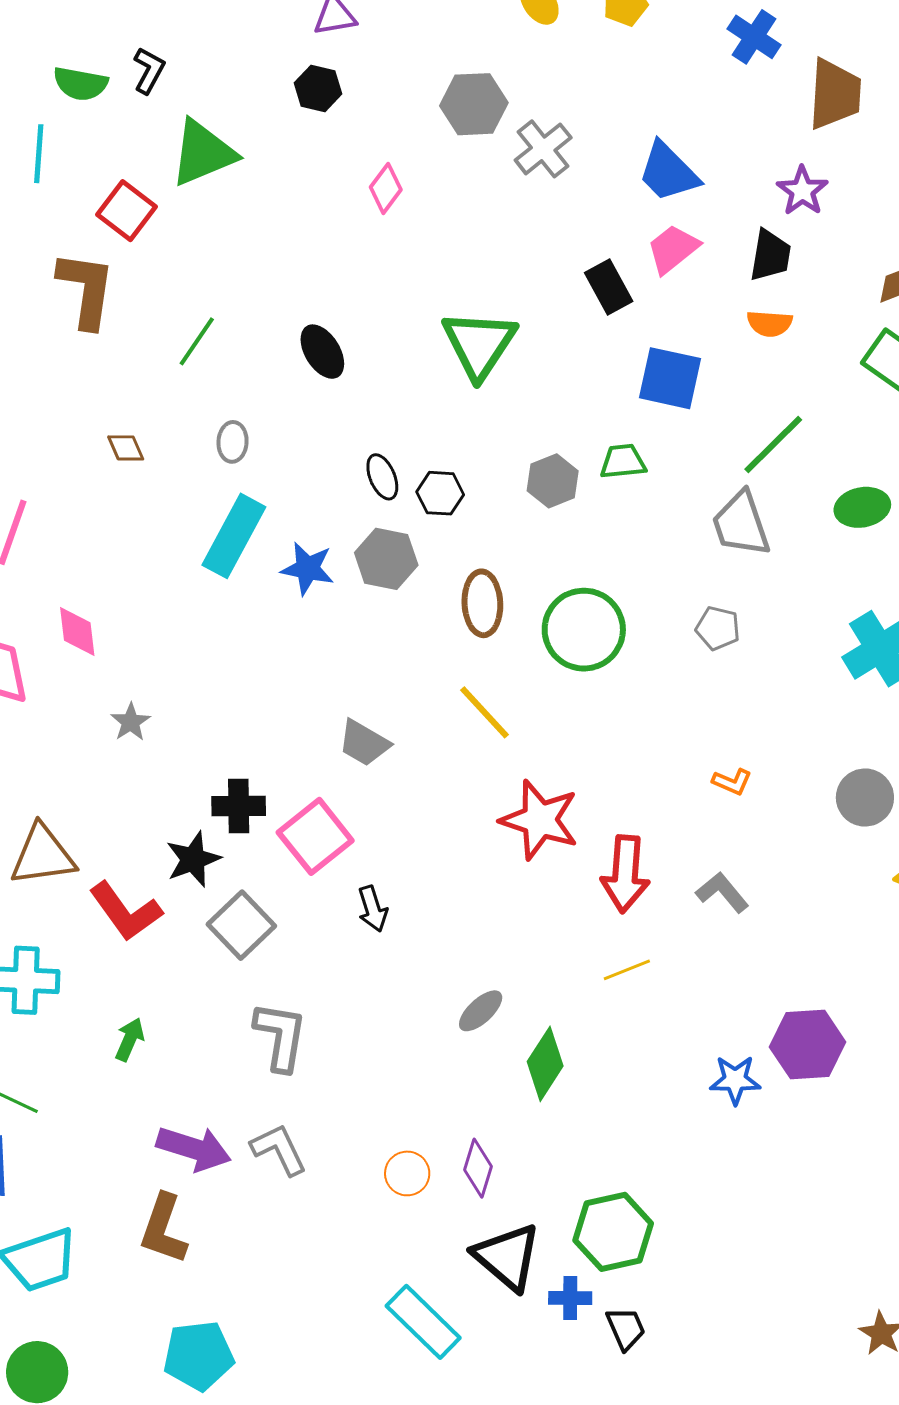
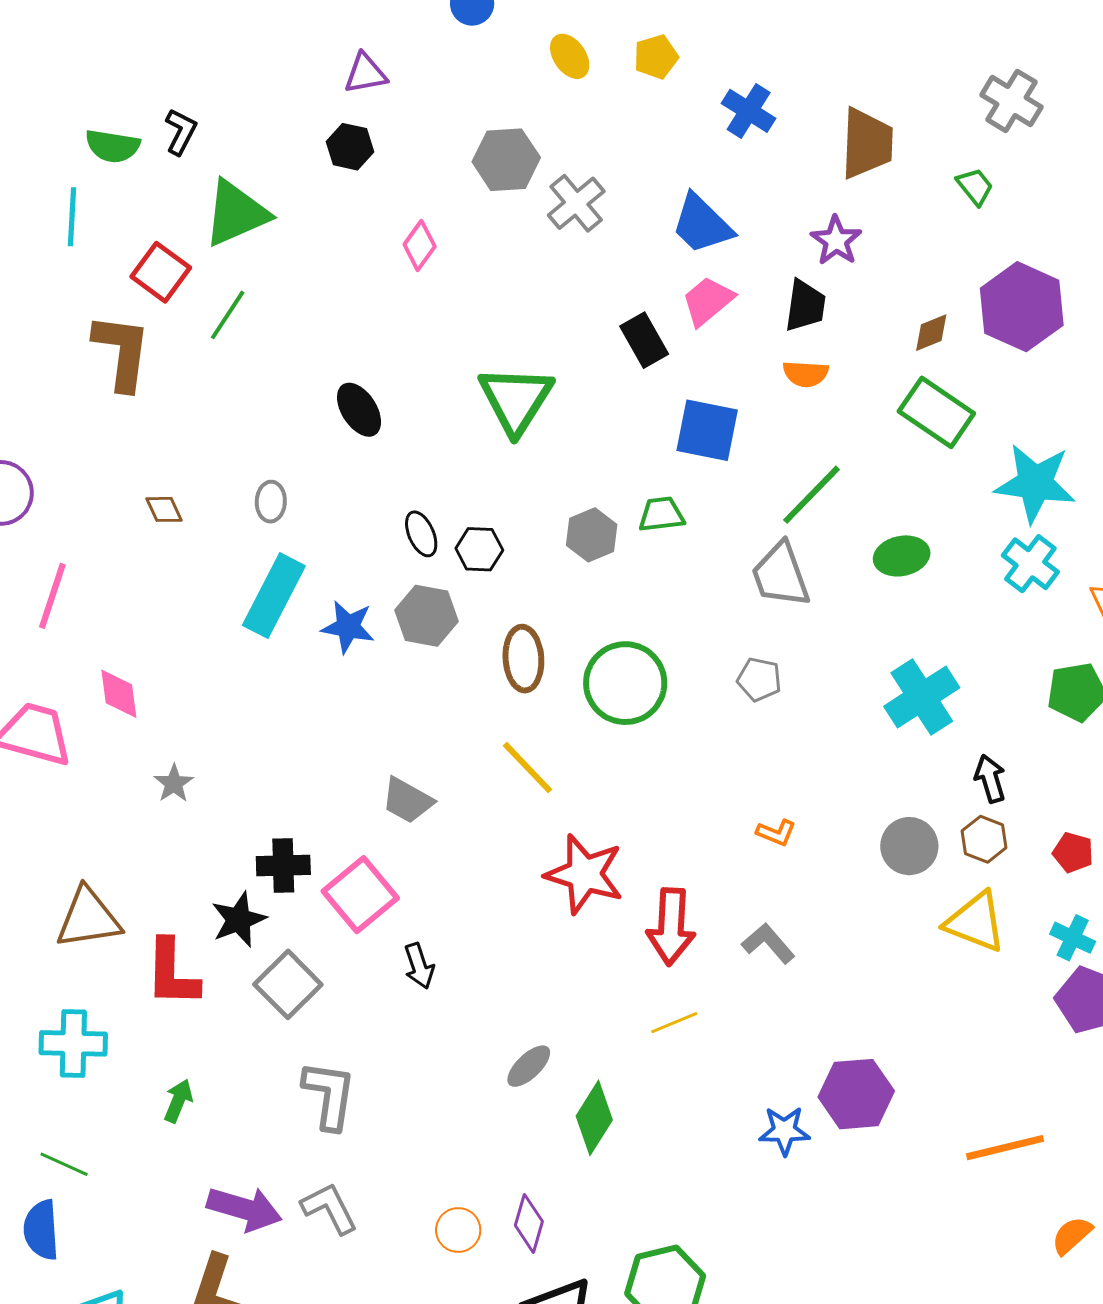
blue cross: (754, 37) -> (749, 111), moved
green line: (197, 341) -> (228, 315), moved
red L-shape: (126, 911) -> (172, 973), turned 38

